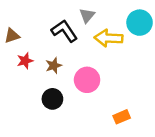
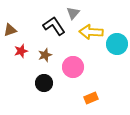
cyan circle: (140, 23) -> (117, 44), moved
orange rectangle: (122, 117) -> (91, 98), moved

